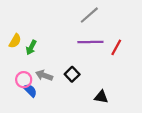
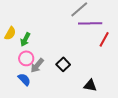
purple line: (90, 42) -> (90, 23), moved
gray arrow: (44, 75) -> (37, 65), turned -70
pink circle: (24, 80) -> (26, 58), moved

